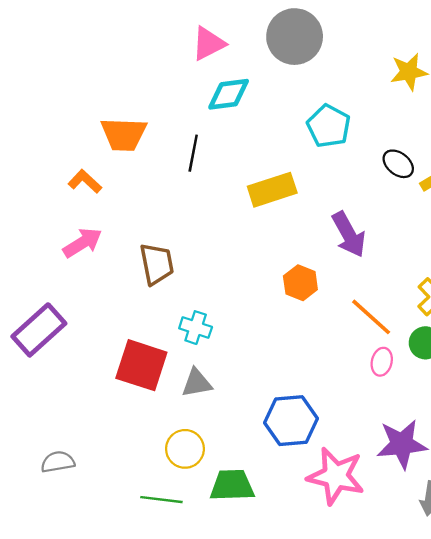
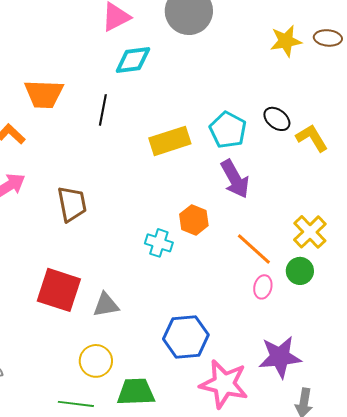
cyan pentagon: (329, 126) -> (228, 130), moved
cyan cross: (196, 328) -> (159, 243), moved

